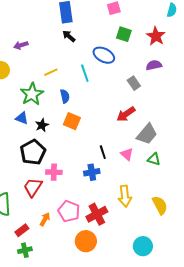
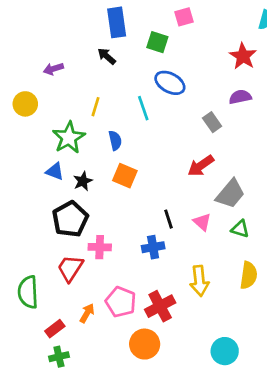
green square: (124, 34) -> (157, 42), moved
black arrow: (69, 36) -> (107, 56), moved
yellow line: (51, 72) -> (95, 107), turned -48
yellow semicircle: (160, 205) -> (249, 275), moved, turned 36

